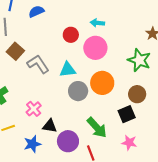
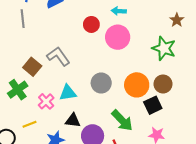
brown square: (15, 51) -> (32, 67), moved
cyan triangle: (68, 70) -> (68, 93), moved
orange circle: (102, 83) -> (137, 85), moved
pink cross: (34, 109) -> (46, 101), moved

